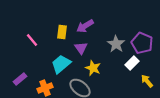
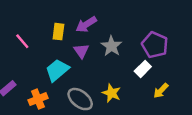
gray star: (116, 44) -> (111, 46), moved
yellow star: (93, 68) -> (111, 93), moved
yellow arrow: (147, 81) -> (161, 91), turned -96

